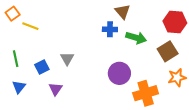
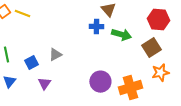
yellow line: (30, 26) -> (22, 14), moved
gray triangle: (67, 59) -> (55, 55), turned 32
purple circle: (119, 73) -> (100, 82), moved

